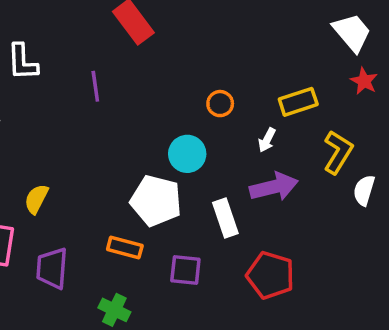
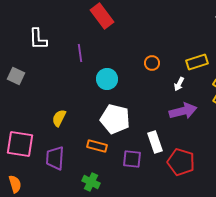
cyan circle: (187, 154) -> (107, 79), moved
yellow semicircle: (36, 199) -> (59, 118), moved
white rectangle: (225, 218) -> (155, 142), moved

